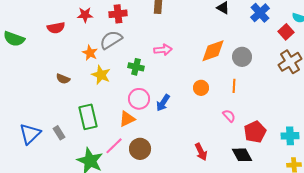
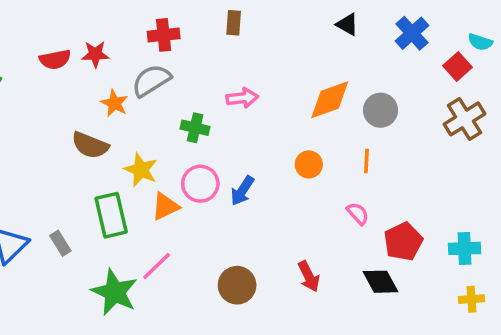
red star: (85, 15) -> (95, 54), moved
yellow star: (101, 75) -> (141, 170), moved
brown semicircle: (63, 79) -> (90, 145), moved, size x1.5
orange triangle: (127, 119) -> (165, 206), moved
brown circle: (140, 149) -> (237, 285), moved

